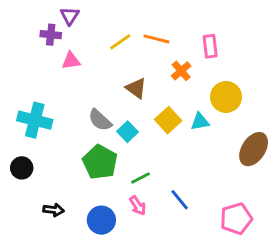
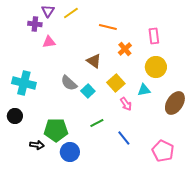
yellow line: (120, 42) -> (71, 13), moved
pink rectangle: (210, 46) -> (154, 36), moved
cyan triangle: (200, 122) -> (144, 90), moved
green pentagon: (100, 162) -> (56, 130), moved, turned -30
pink arrow: (138, 206) -> (126, 104), moved
pink pentagon: (236, 219) -> (163, 151), turned -30

